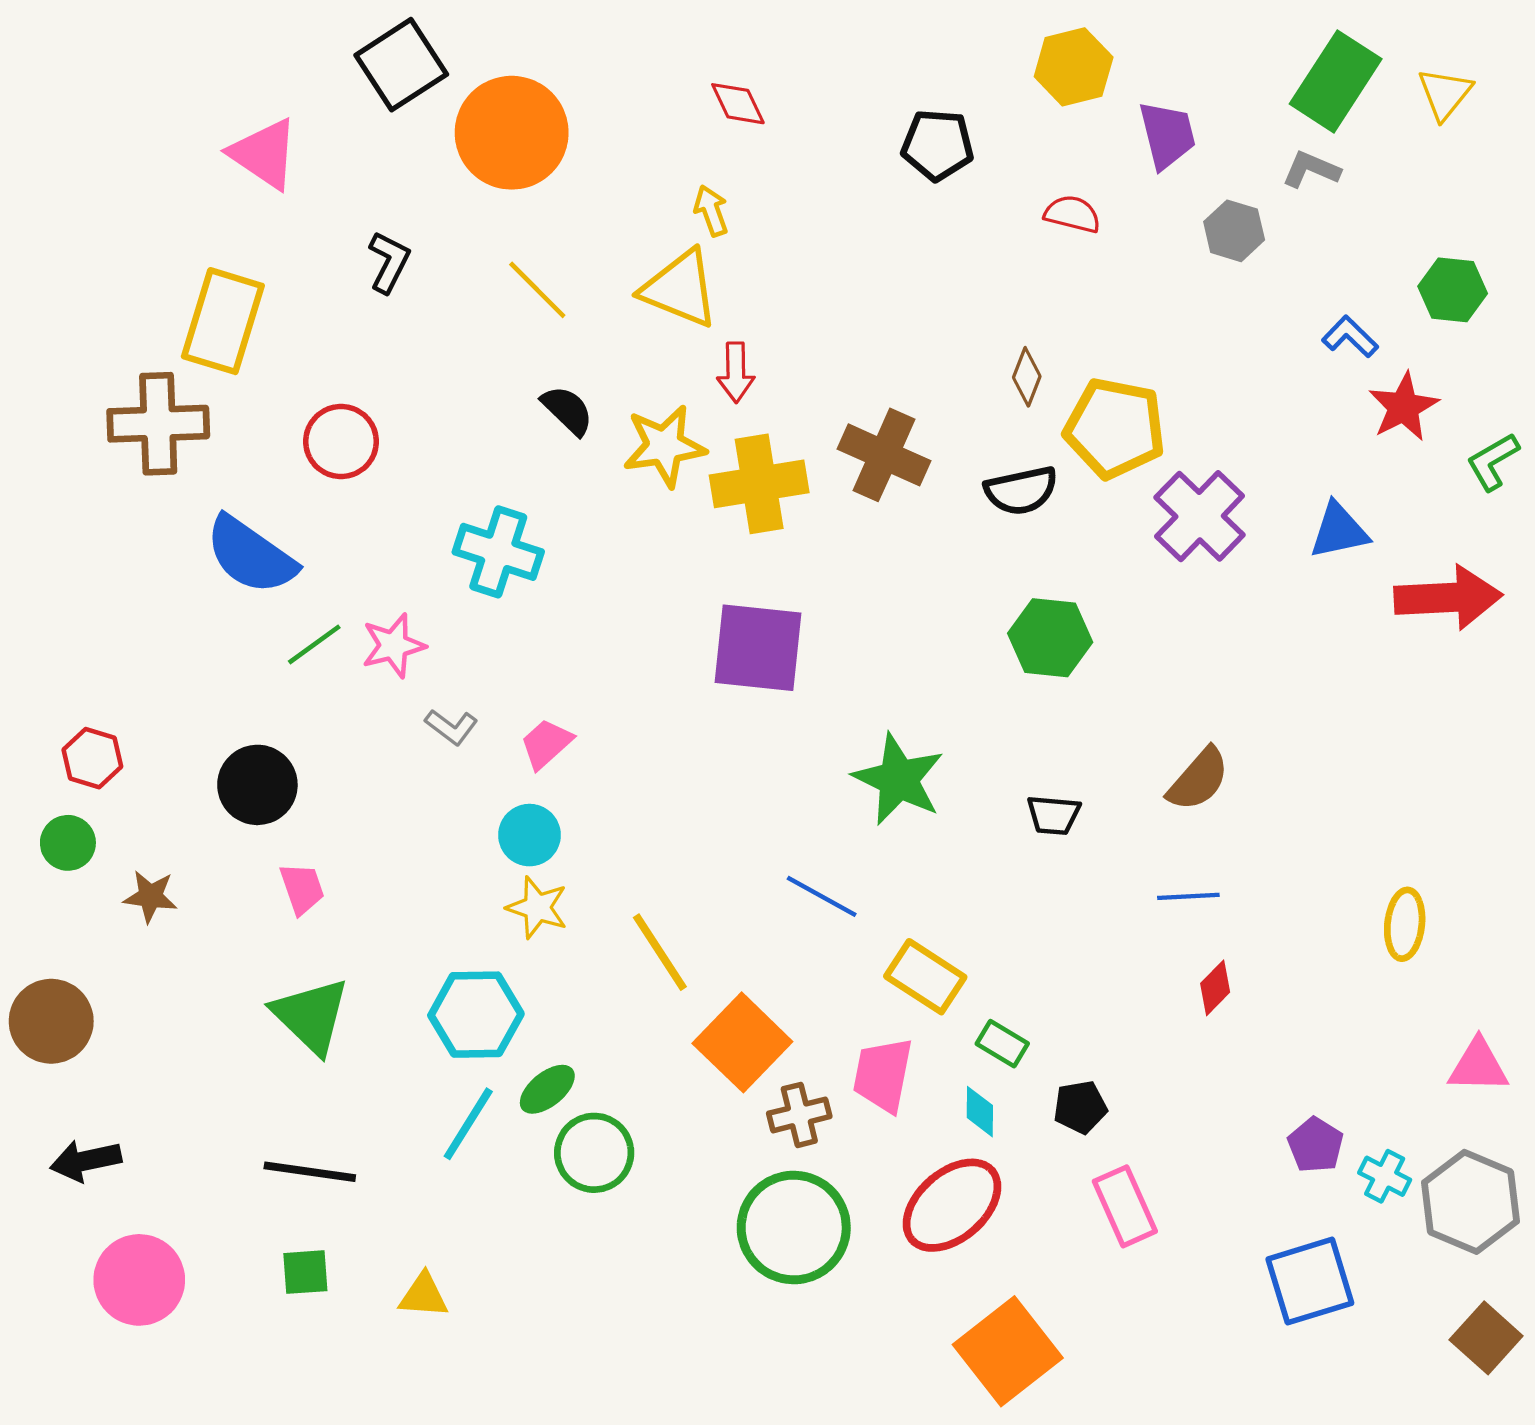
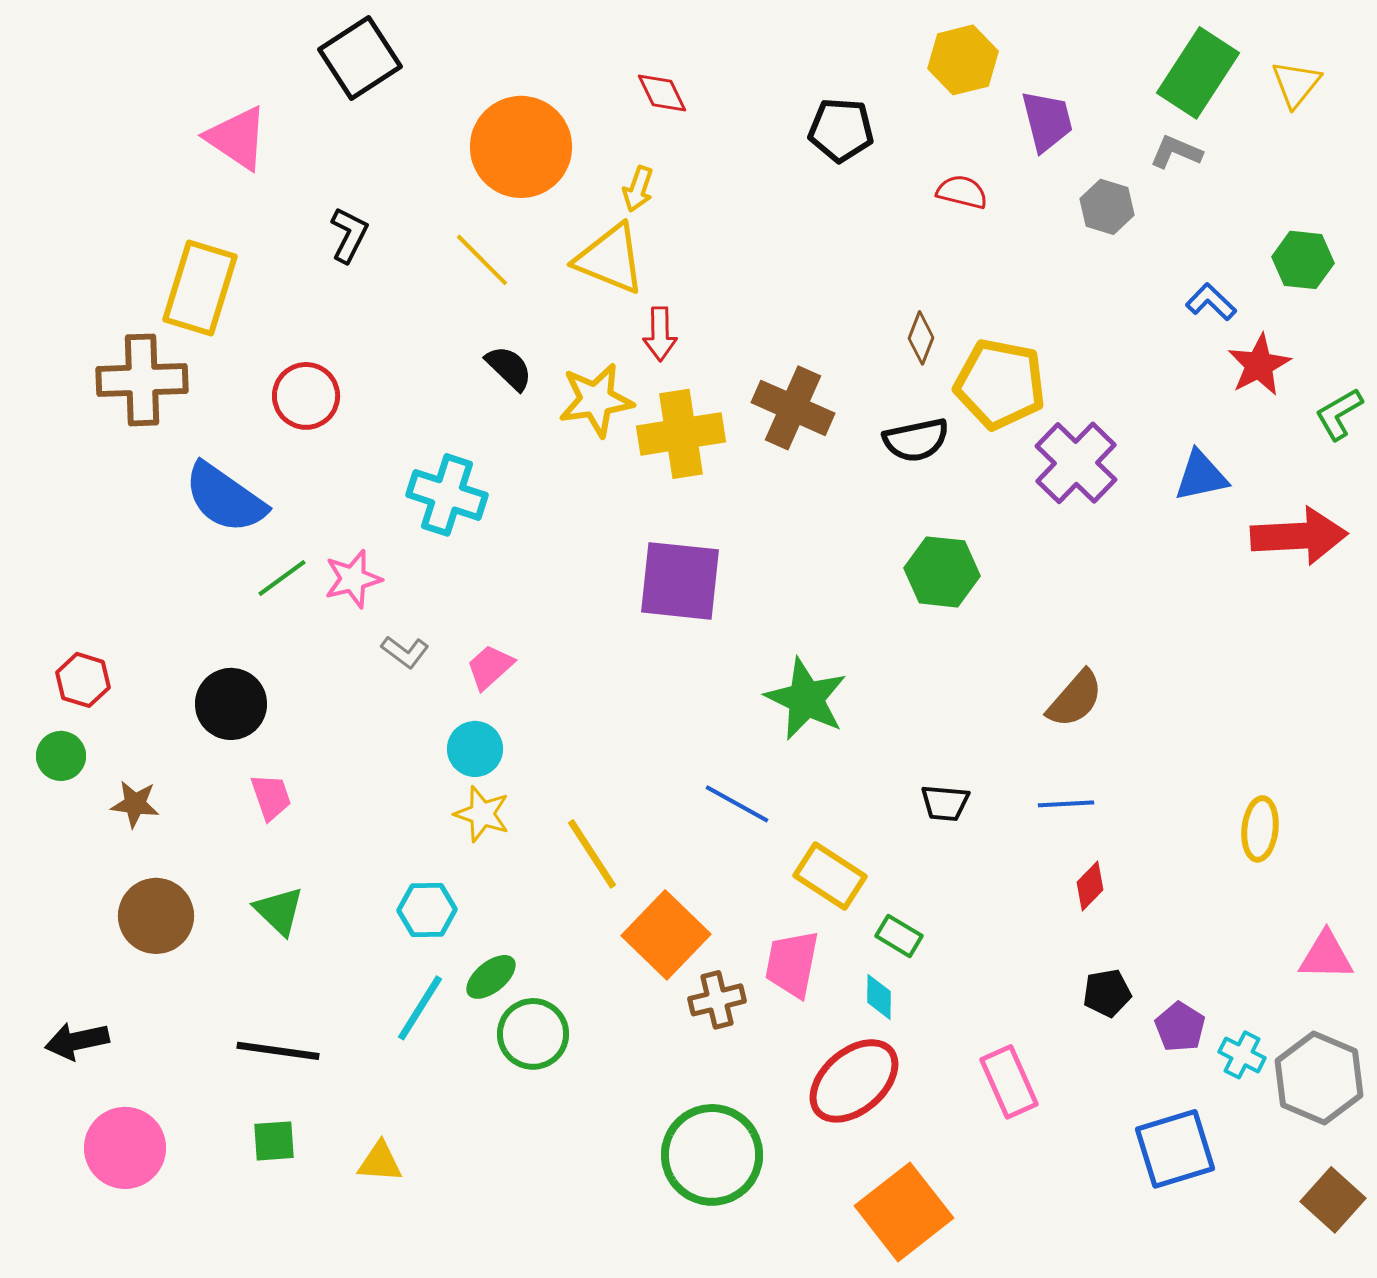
orange circle: (512, 133) -> (521, 147), moved
yellow arrow: (711, 211) -> (638, 189), turned -141
black trapezoid: (1053, 815) -> (945, 803), moved
cyan hexagon: (476, 1015) -> (427, 910), size x0.7
green triangle: (311, 1016) -> (279, 911), size x0.7
brown circle: (51, 1021) -> (156, 916), moved
black pentagon: (1080, 1107) -> (1107, 993), moved
green circle: (794, 1228) -> (712, 1155), moved

